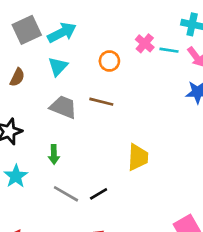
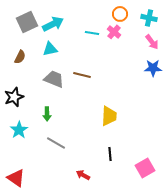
cyan line: (169, 50) -> (92, 33), moved
orange circle: (109, 61) -> (120, 14), moved
cyan triangle: (58, 66) -> (50, 49), turned 35
black line: (99, 194) -> (110, 154), moved, turned -64

